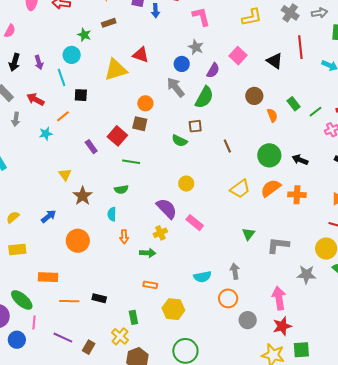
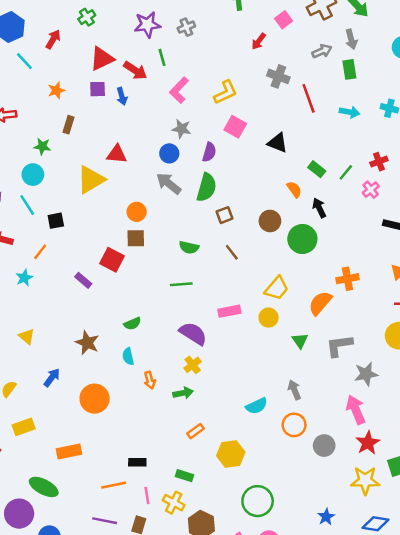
gray cross: (290, 13) -> (278, 76), moved
pink L-shape: (201, 17) -> (179, 90), turned -110
yellow L-shape: (252, 17) -> (226, 92), moved
brown rectangle: (109, 23) -> (69, 125), turned -40
black triangle: (275, 61) -> (278, 143), moved
brown circle: (254, 96) -> (270, 221), moved
brown square: (195, 126) -> (224, 215), moved
brown line: (227, 146) -> (232, 252), moved
black arrow: (300, 160) -> (319, 208), moved, turned 56
green line: (131, 162) -> (181, 284), moved
yellow triangle: (65, 175) -> (27, 336), moved
yellow circle: (186, 184) -> (269, 318), moved
orange semicircle: (271, 188) -> (320, 303), moved
pink rectangle: (195, 223) -> (229, 311), moved, turned -36
gray star: (306, 275) -> (366, 374), moved
orange rectangle: (150, 285) -> (195, 431), turned -32
orange line: (69, 301) -> (114, 485), moved
green rectangle: (133, 317) -> (185, 476), turned -48
pink line: (34, 322) -> (147, 496), moved

